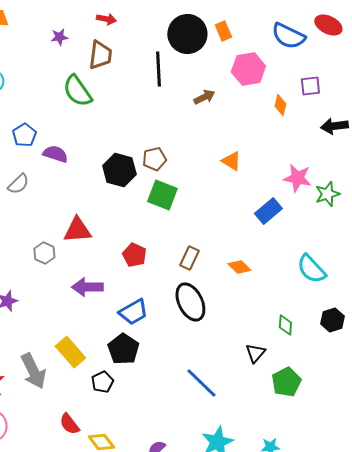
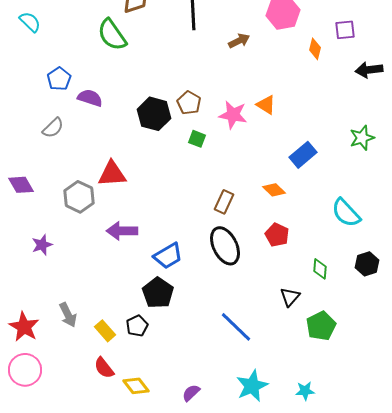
brown pentagon: (154, 159) -> (189, 103), turned -30
pink star: (297, 178) -> (233, 115), moved
green square: (162, 195) -> (197, 139), size x0.6
gray hexagon: (44, 253) -> (79, 197), size x1.4
red pentagon: (134, 255) -> (277, 235), moved
orange diamond: (239, 267) -> (274, 190), moved
yellow rectangle: (70, 352) -> (105, 331), moved, size x0.7
gray arrow: (33, 371) -> (68, 315), size x0.7

